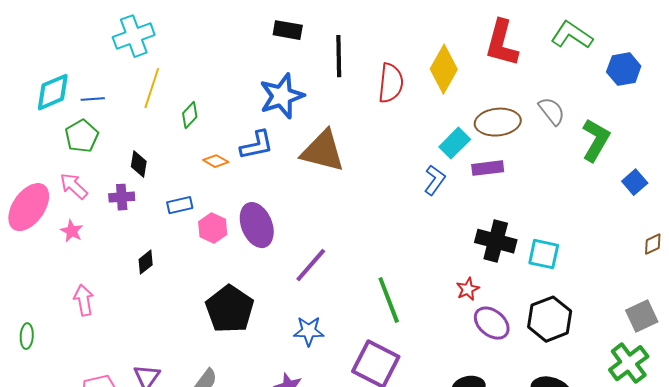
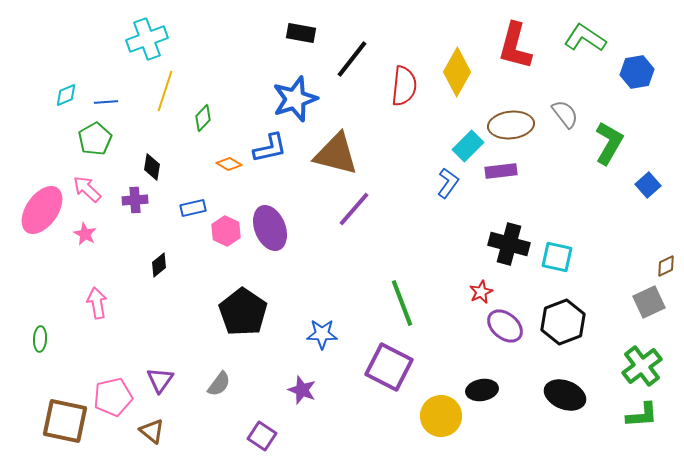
black line: (339, 56) -> (352, 59), turned 39
cyan diamond: (53, 92) -> (66, 95), size x0.6
brown diamond: (653, 244) -> (666, 266), moved
purple line: (311, 265) -> (354, 209), moved
gray square: (642, 316) -> (649, 302), moved

